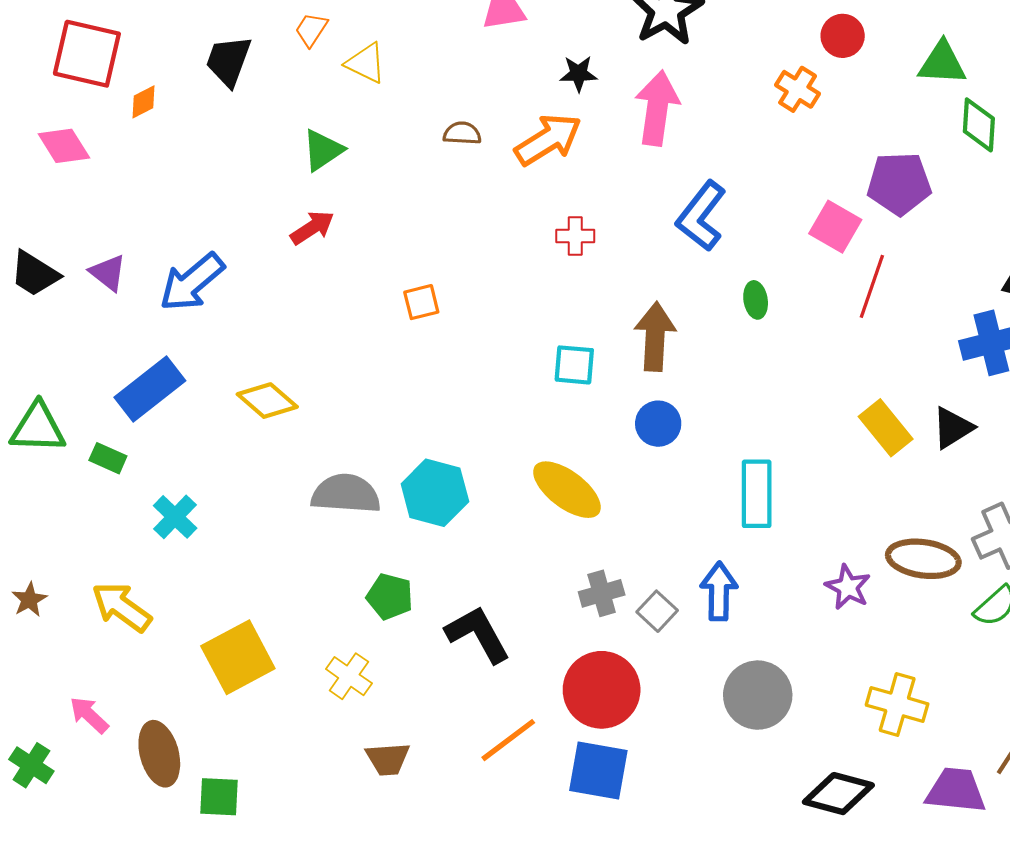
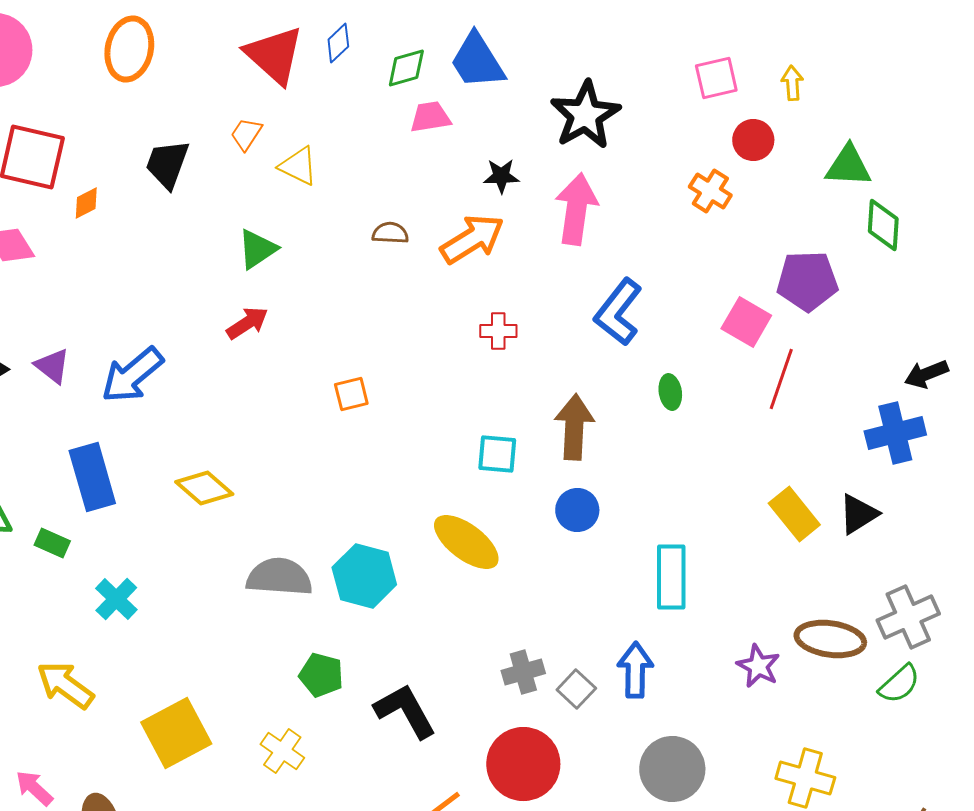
blue rectangle: (150, 389) -> (92, 477), turned -68
yellow ellipse: (567, 490) -> (466, 542), moved

